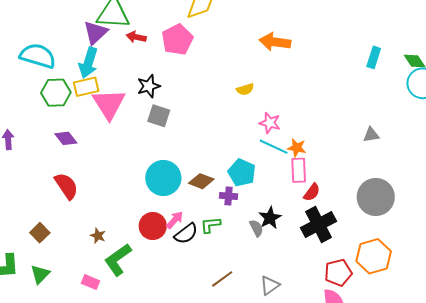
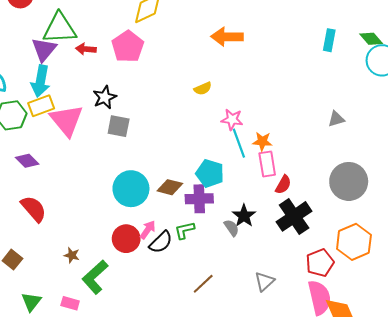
cyan line: (274, 147) -> (239, 143), turned 52
purple cross: (229, 196) -> (199, 199), size x1.5
green triangle: (40, 274) -> (31, 302), moved
gray triangle: (270, 285) -> (265, 281), moved

